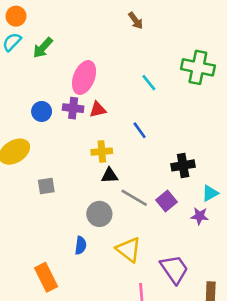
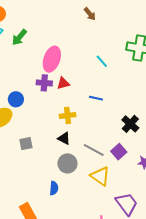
blue circle: (42, 111) -> (16, 99), moved
blue line: (140, 130) -> (96, 98), turned -40
black cross: (183, 165) -> (130, 124), turned -36
black triangle: (109, 175) -> (64, 138), moved, turned 32
yellow triangle: (129, 250) -> (100, 176), moved

